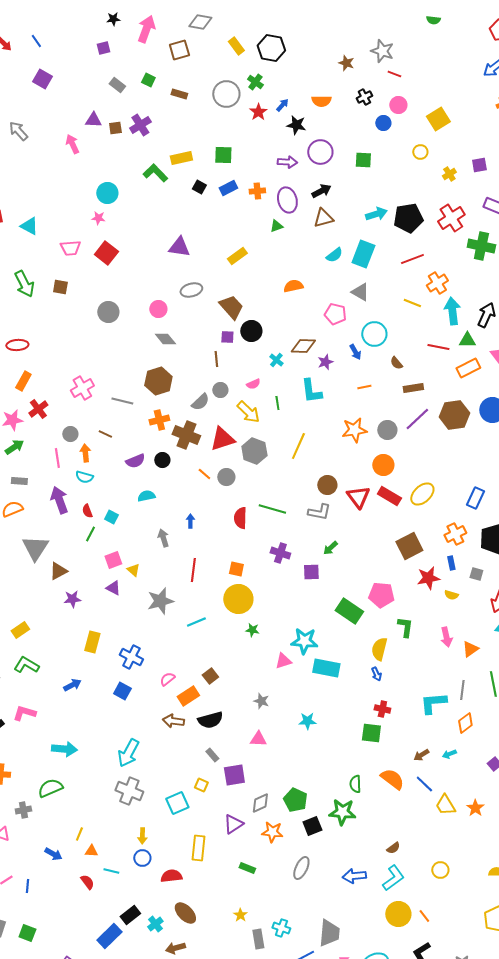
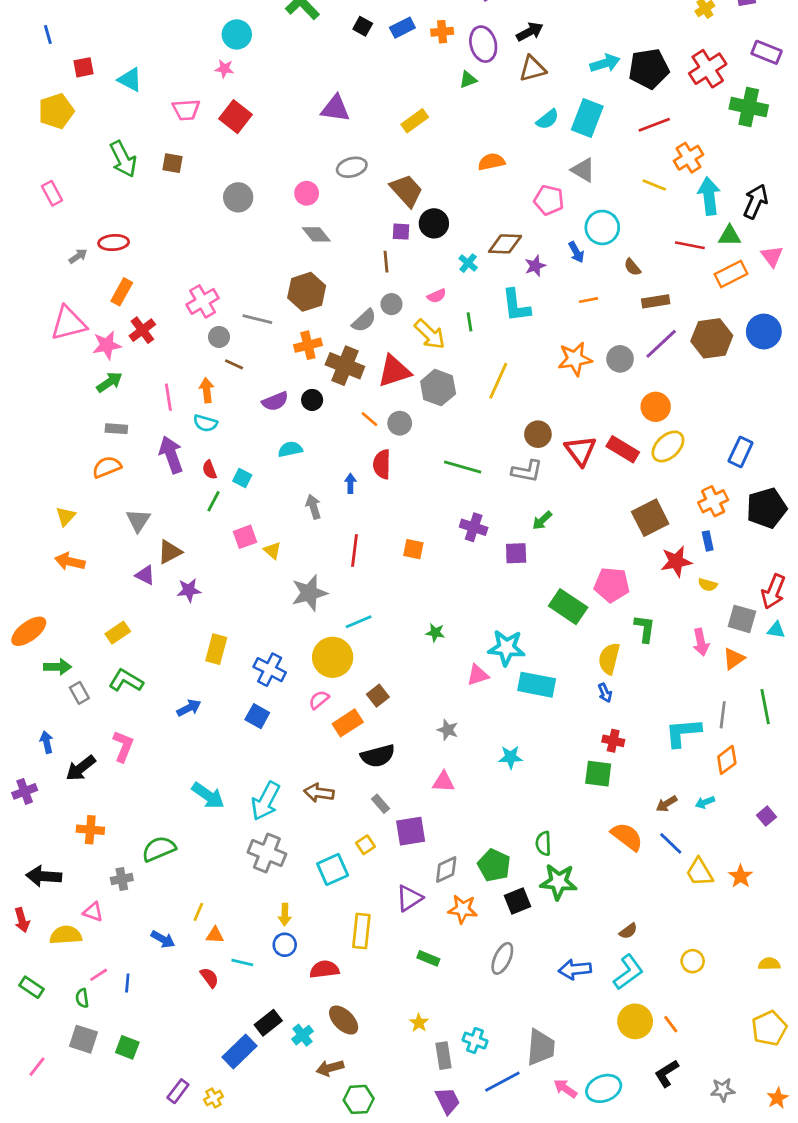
gray circle: (70, 434) -> (219, 337), moved
orange circle: (383, 465) -> (656, 407), moved
red semicircle: (240, 518) -> (382, 464), moved
gray triangle: (35, 548) -> (138, 520), size x0.7
gray square: (476, 574) -> (742, 619), moved, size x1.5
purple triangle: (113, 588) -> (145, 575), moved
yellow circle: (238, 599) -> (333, 657), moved
pink L-shape: (24, 713) -> (123, 746), turned 95
brown arrow: (173, 721) -> (319, 793), moved
cyan arrow: (64, 749) -> (208, 796), moved, turned 30
green semicircle: (355, 784) -> (543, 843), moved
yellow square: (201, 785) -> (365, 845), turned 32

